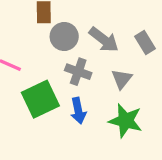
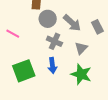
green square: (40, 99) -> (24, 71), moved

